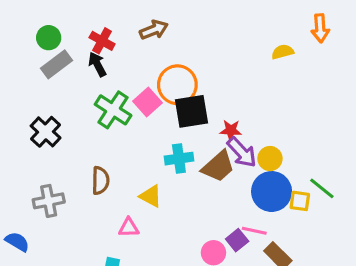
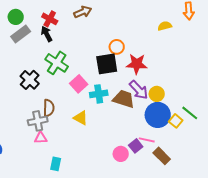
orange circle: (177, 85) -> (117, 47), moved, size x0.6
pink square: (148, 102) -> (79, 84), moved
red star: (231, 130) -> (137, 64), moved, size x1.5
black cross: (46, 132) -> (30, 80), moved
brown trapezoid: (218, 166) -> (124, 99), turned -120
gray cross: (49, 201) -> (38, 121), moved
yellow square: (300, 201) -> (176, 121), turned 32
pink triangle: (129, 228) -> (41, 138), moved

